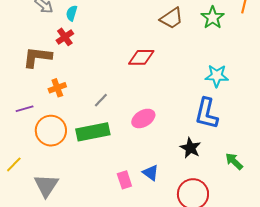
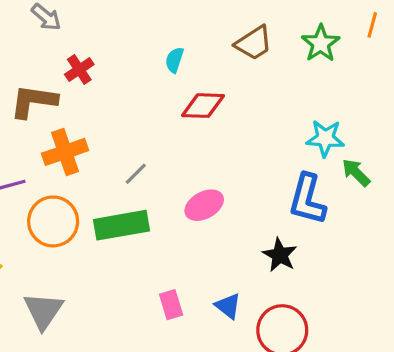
cyan semicircle: (72, 13) -> (174, 60), moved
orange cross: (57, 88) -> (65, 152), size x1.5
green arrow: (234, 161) -> (356, 173), moved
blue triangle: (151, 173) -> (228, 306), moved

